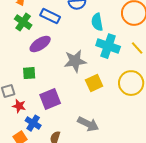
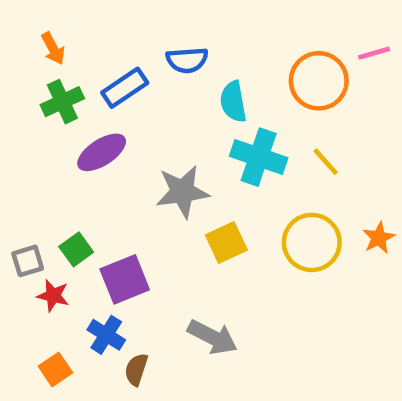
blue rectangle: (50, 16) -> (125, 88), turned -60
green cross: (23, 22) -> (62, 102), turned 30
green square: (29, 73) -> (76, 249), moved, turned -32
blue cross: (33, 123) -> (106, 335), moved

